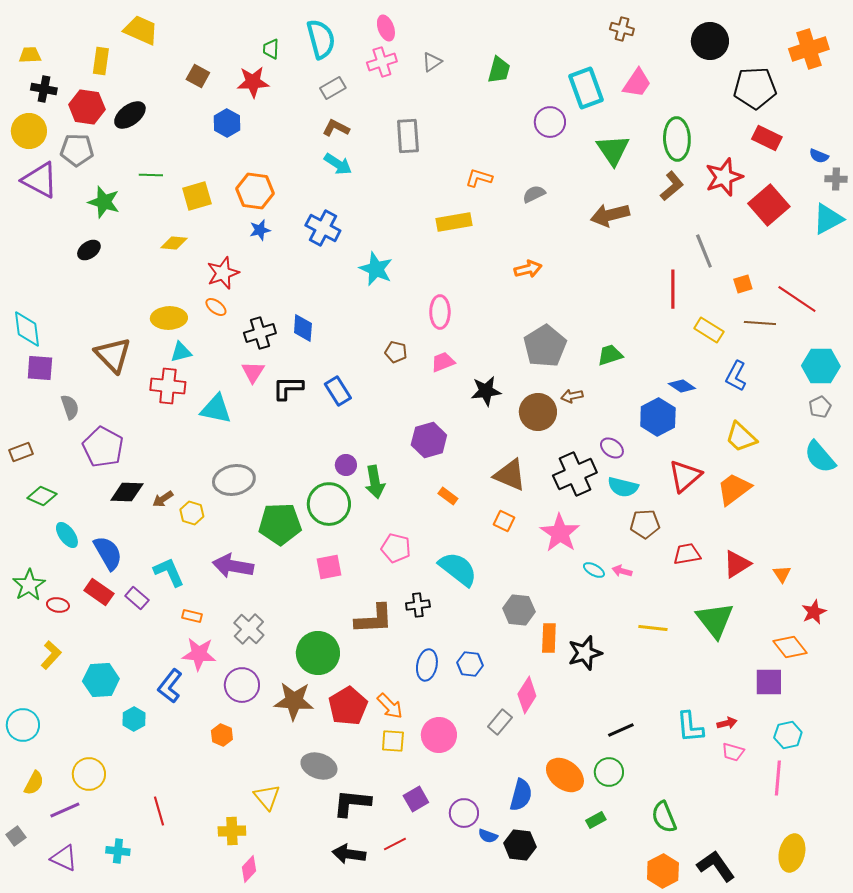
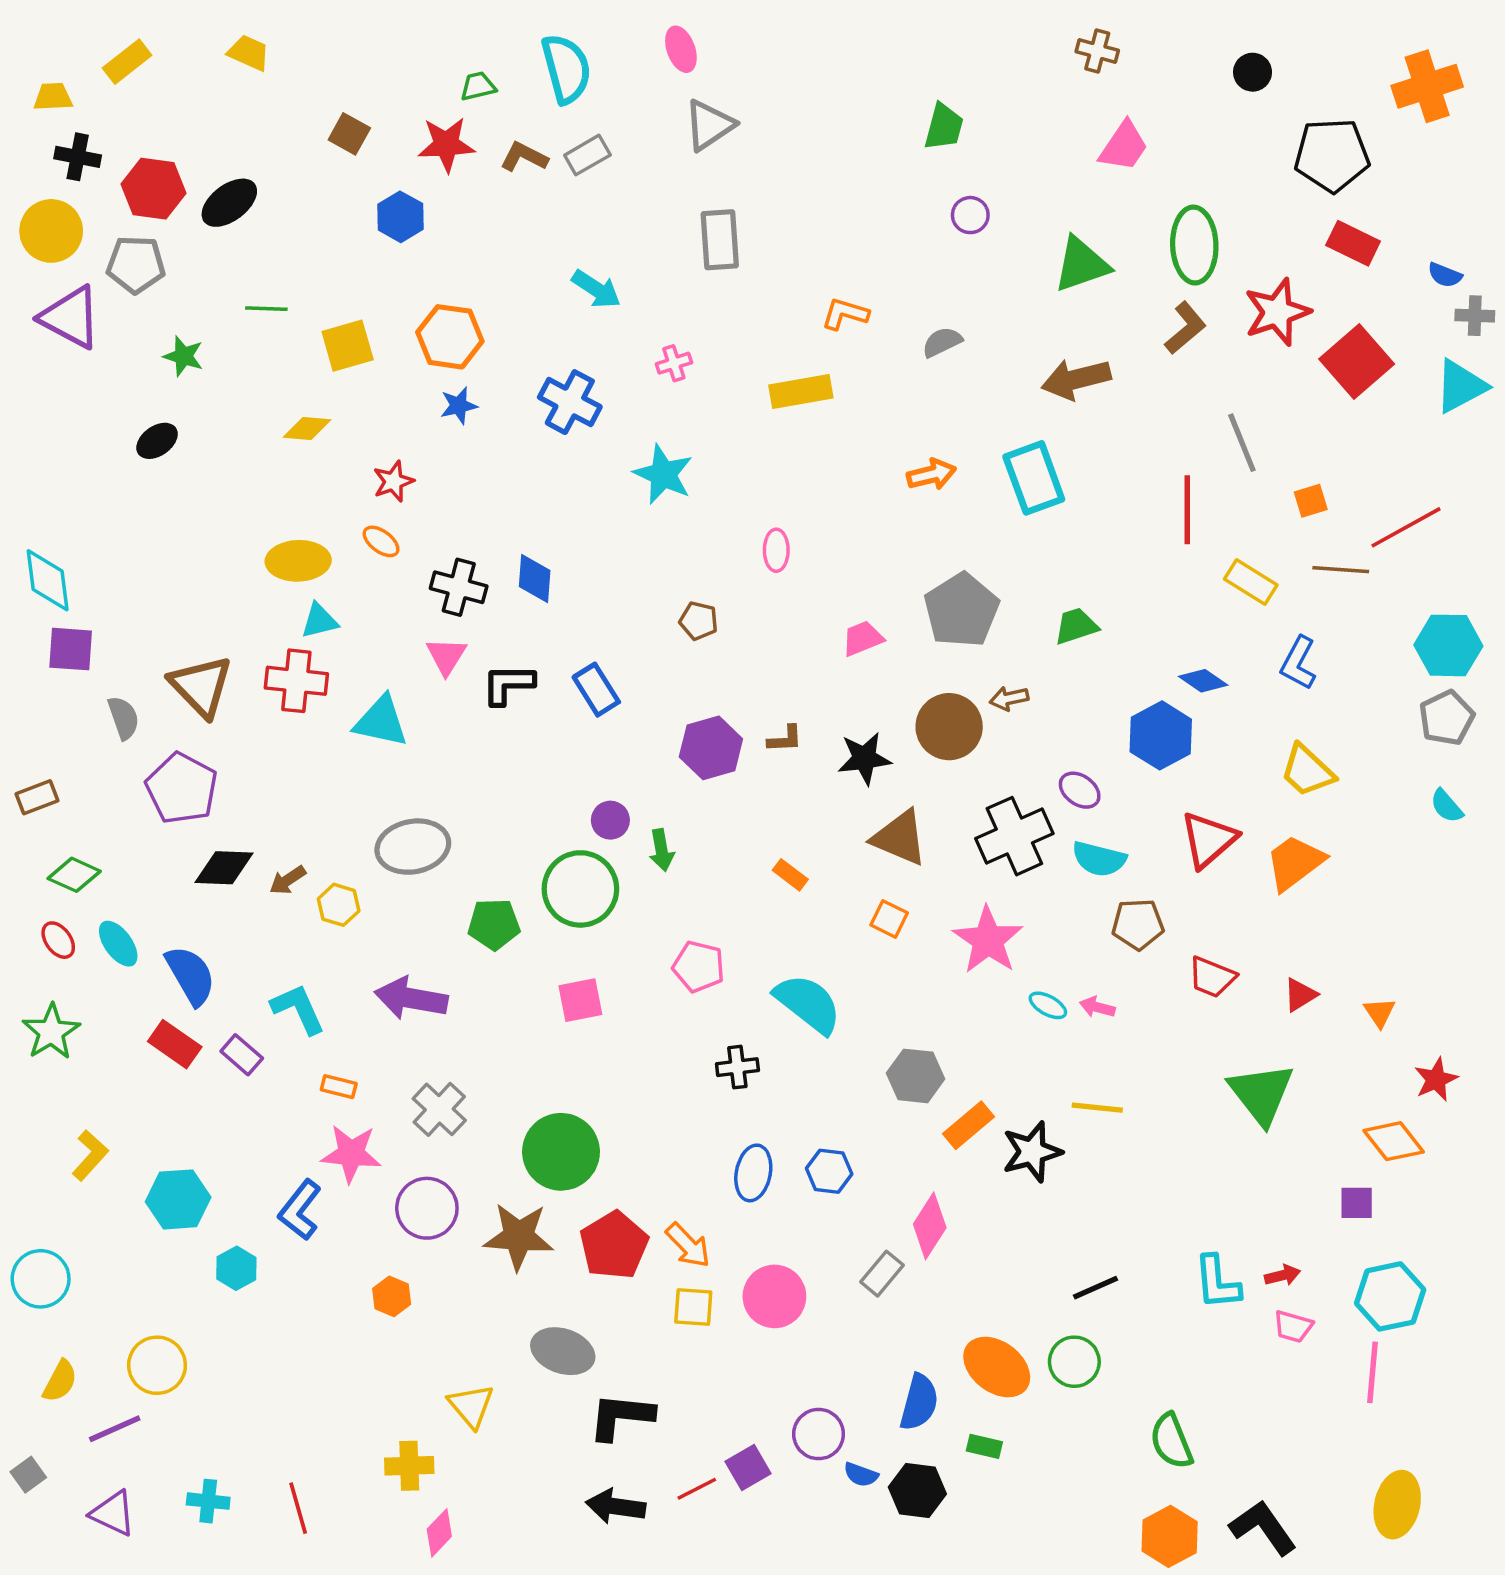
yellow trapezoid: (141, 30) -> (249, 53), size x0.7
black circle: (710, 41) -> (1253, 72), size x0.6
green trapezoid: (271, 49) -> (478, 86), turned 75
yellow rectangle: (101, 61) -> (127, 62), moved, turned 44
pink cross: (382, 62) -> (674, 363), moved, size x0.7
gray triangle: (432, 62) -> (709, 125), moved, size x1.5
green trapezoid: (499, 70) -> (944, 127), moved
cyan rectangle: (586, 88) -> (1034, 478), moved
purple circle: (550, 122) -> (970, 215), size x0.7
brown L-shape: (336, 128) -> (524, 157), moved
green triangle: (613, 150) -> (1081, 264), turned 45
green star: (104, 202) -> (183, 356), size x0.7
red star: (223, 273) -> (393, 481), size x0.7
red line: (797, 299) -> (1406, 527), turned -63
pink ellipse: (440, 312) -> (776, 550), size x0.7
black cross: (260, 333) -> (459, 587), turned 32
brown triangle: (113, 355) -> (201, 686), moved
pink trapezoid: (443, 362) -> (863, 638), moved
black star: (486, 391) -> (864, 758), moved
gray pentagon: (820, 407) -> (1447, 718), size x1.4
purple hexagon: (429, 440) -> (711, 748), moved
cyan semicircle: (820, 457) -> (1447, 806), size x0.6
green arrow: (375, 482) -> (662, 850), size x0.7
green pentagon: (280, 524) -> (494, 924), size x0.7
red trapezoid: (687, 554) -> (1212, 977), turned -148
red triangle: (737, 564) -> (1300, 995), size x0.7
red ellipse: (58, 605) -> (58, 940), moved, turned 45
brown L-shape: (374, 619) -> (785, 739), moved, size x0.5
yellow line: (653, 628) -> (1097, 1108), moved
orange rectangle: (549, 638) -> (968, 1125), turned 48
purple square: (769, 682) -> (1357, 1203), size x0.7
cyan hexagon: (788, 735) -> (1390, 1296), size x1.4
purple square: (416, 799) -> (748, 1468), moved
red line: (159, 811) -> (298, 1508), moved
green rectangle: (596, 820) -> (984, 1446), moved, turned 42

